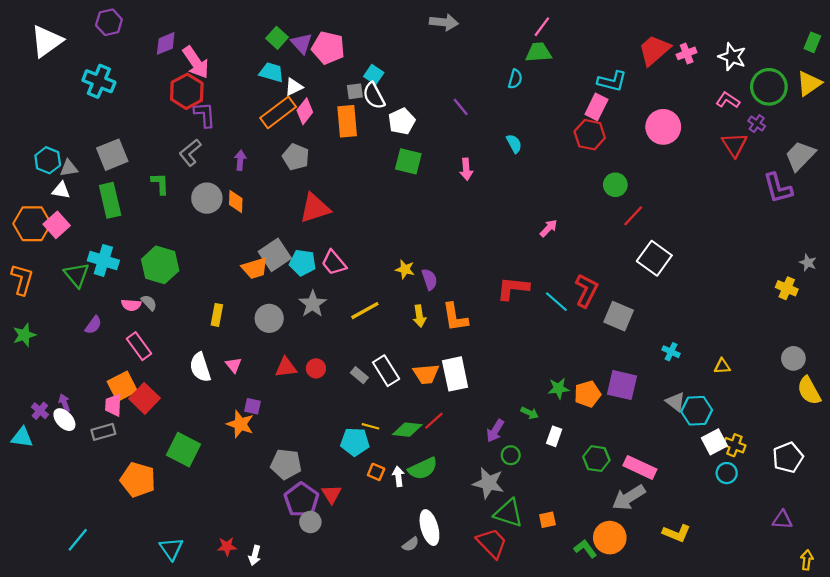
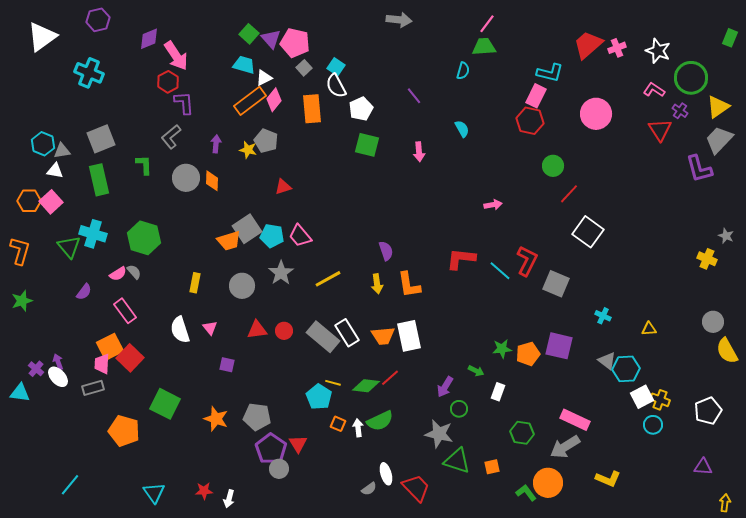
yellow triangle: (809, 83) -> (718, 107), moved
red hexagon: (187, 91) -> (168, 82), size x0.7
gray square: (355, 91) -> (304, 68), moved, turned -35
red triangle: (315, 208) -> (283, 187), size x0.6
orange hexagon: (32, 224) -> (29, 201), size x0.7
pink arrow: (549, 228) -> (493, 205), turned 36
yellow star: (405, 269) -> (248, 150), moved
pink semicircle: (131, 305) -> (118, 274), turned -36
gray rectangle: (359, 375) -> (323, 337), size x2.0
orange star: (240, 424) -> (216, 419), moved
cyan pentagon: (355, 442) -> (319, 397), turned 30
green hexagon: (596, 459) -> (522, 433), moved
white ellipse: (429, 528) -> (386, 474), size x0.7
red trapezoid: (492, 543) -> (416, 488), moved

